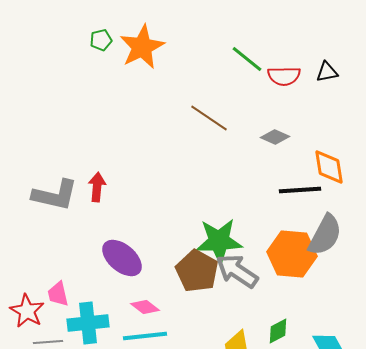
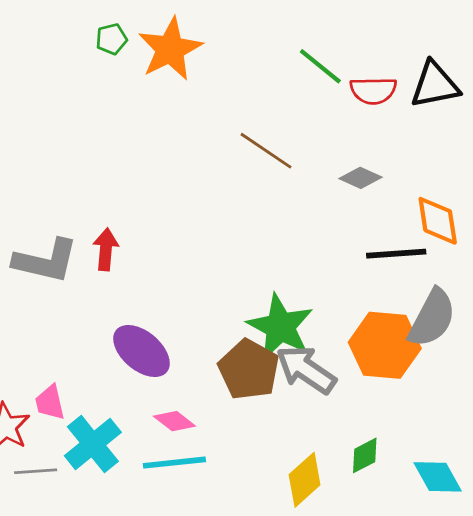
black triangle: (327, 72) -> (435, 85), size x1.6
green star: (219, 241) -> (280, 327), turned 30
cyan cross: (88, 323) -> (93, 444), turned -33

